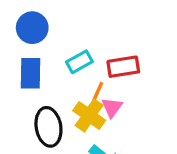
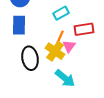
cyan rectangle: (79, 62) -> (61, 13), moved
red rectangle: (123, 67) -> (84, 29), moved

